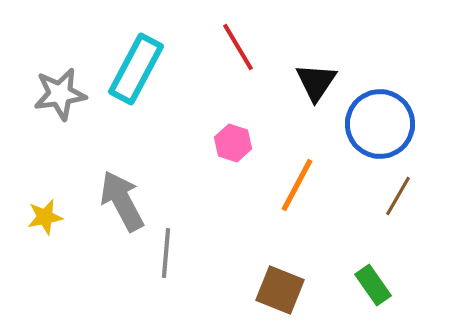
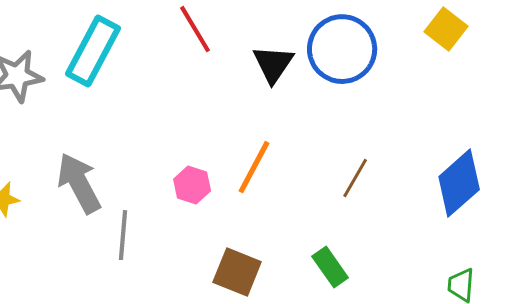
blue circle: (380, 124) -> (342, 49), moved
pink hexagon: (233, 143) -> (192, 185), moved

